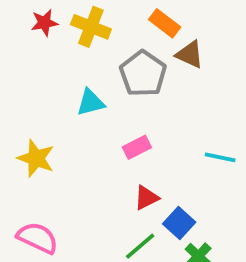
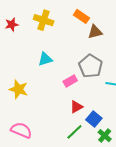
red star: (44, 23) -> (12, 25), moved
brown triangle: (190, 54) -> (95, 32), turned -35
gray pentagon: (143, 74) -> (91, 66), moved

